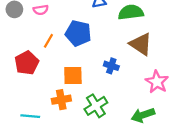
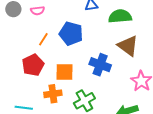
red pentagon: (27, 63) -> (33, 65), moved
blue cross: (111, 66) -> (100, 65), size x1.5

